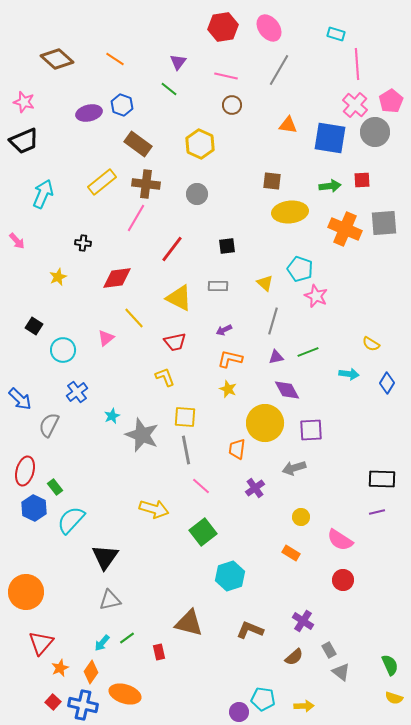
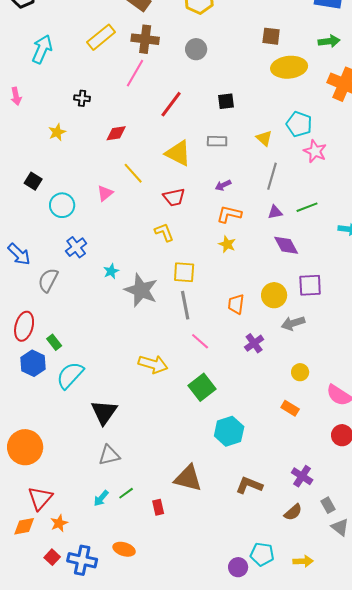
pink arrow: (17, 241) -> (16, 96), turned 30
red diamond: (117, 278) -> (116, 133), size x0.7
yellow circle: (265, 423) -> (274, 295), moved, size x0.7
orange diamond: (91, 672) -> (24, 526), moved, turned 45
orange ellipse: (125, 694) -> (124, 549), size x0.7

